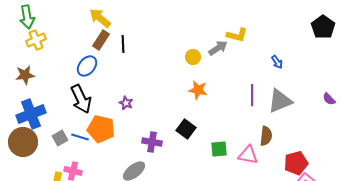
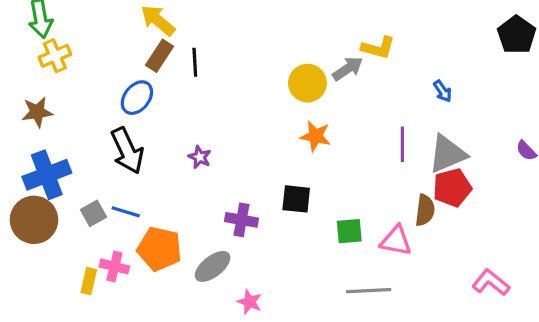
yellow circle: (193, 57) -> (307, 83), size x1.5
orange pentagon: (101, 129) -> (159, 249), moved
black square: (186, 129) -> (296, 199), turned -30
red pentagon: (296, 163) -> (452, 188), moved

